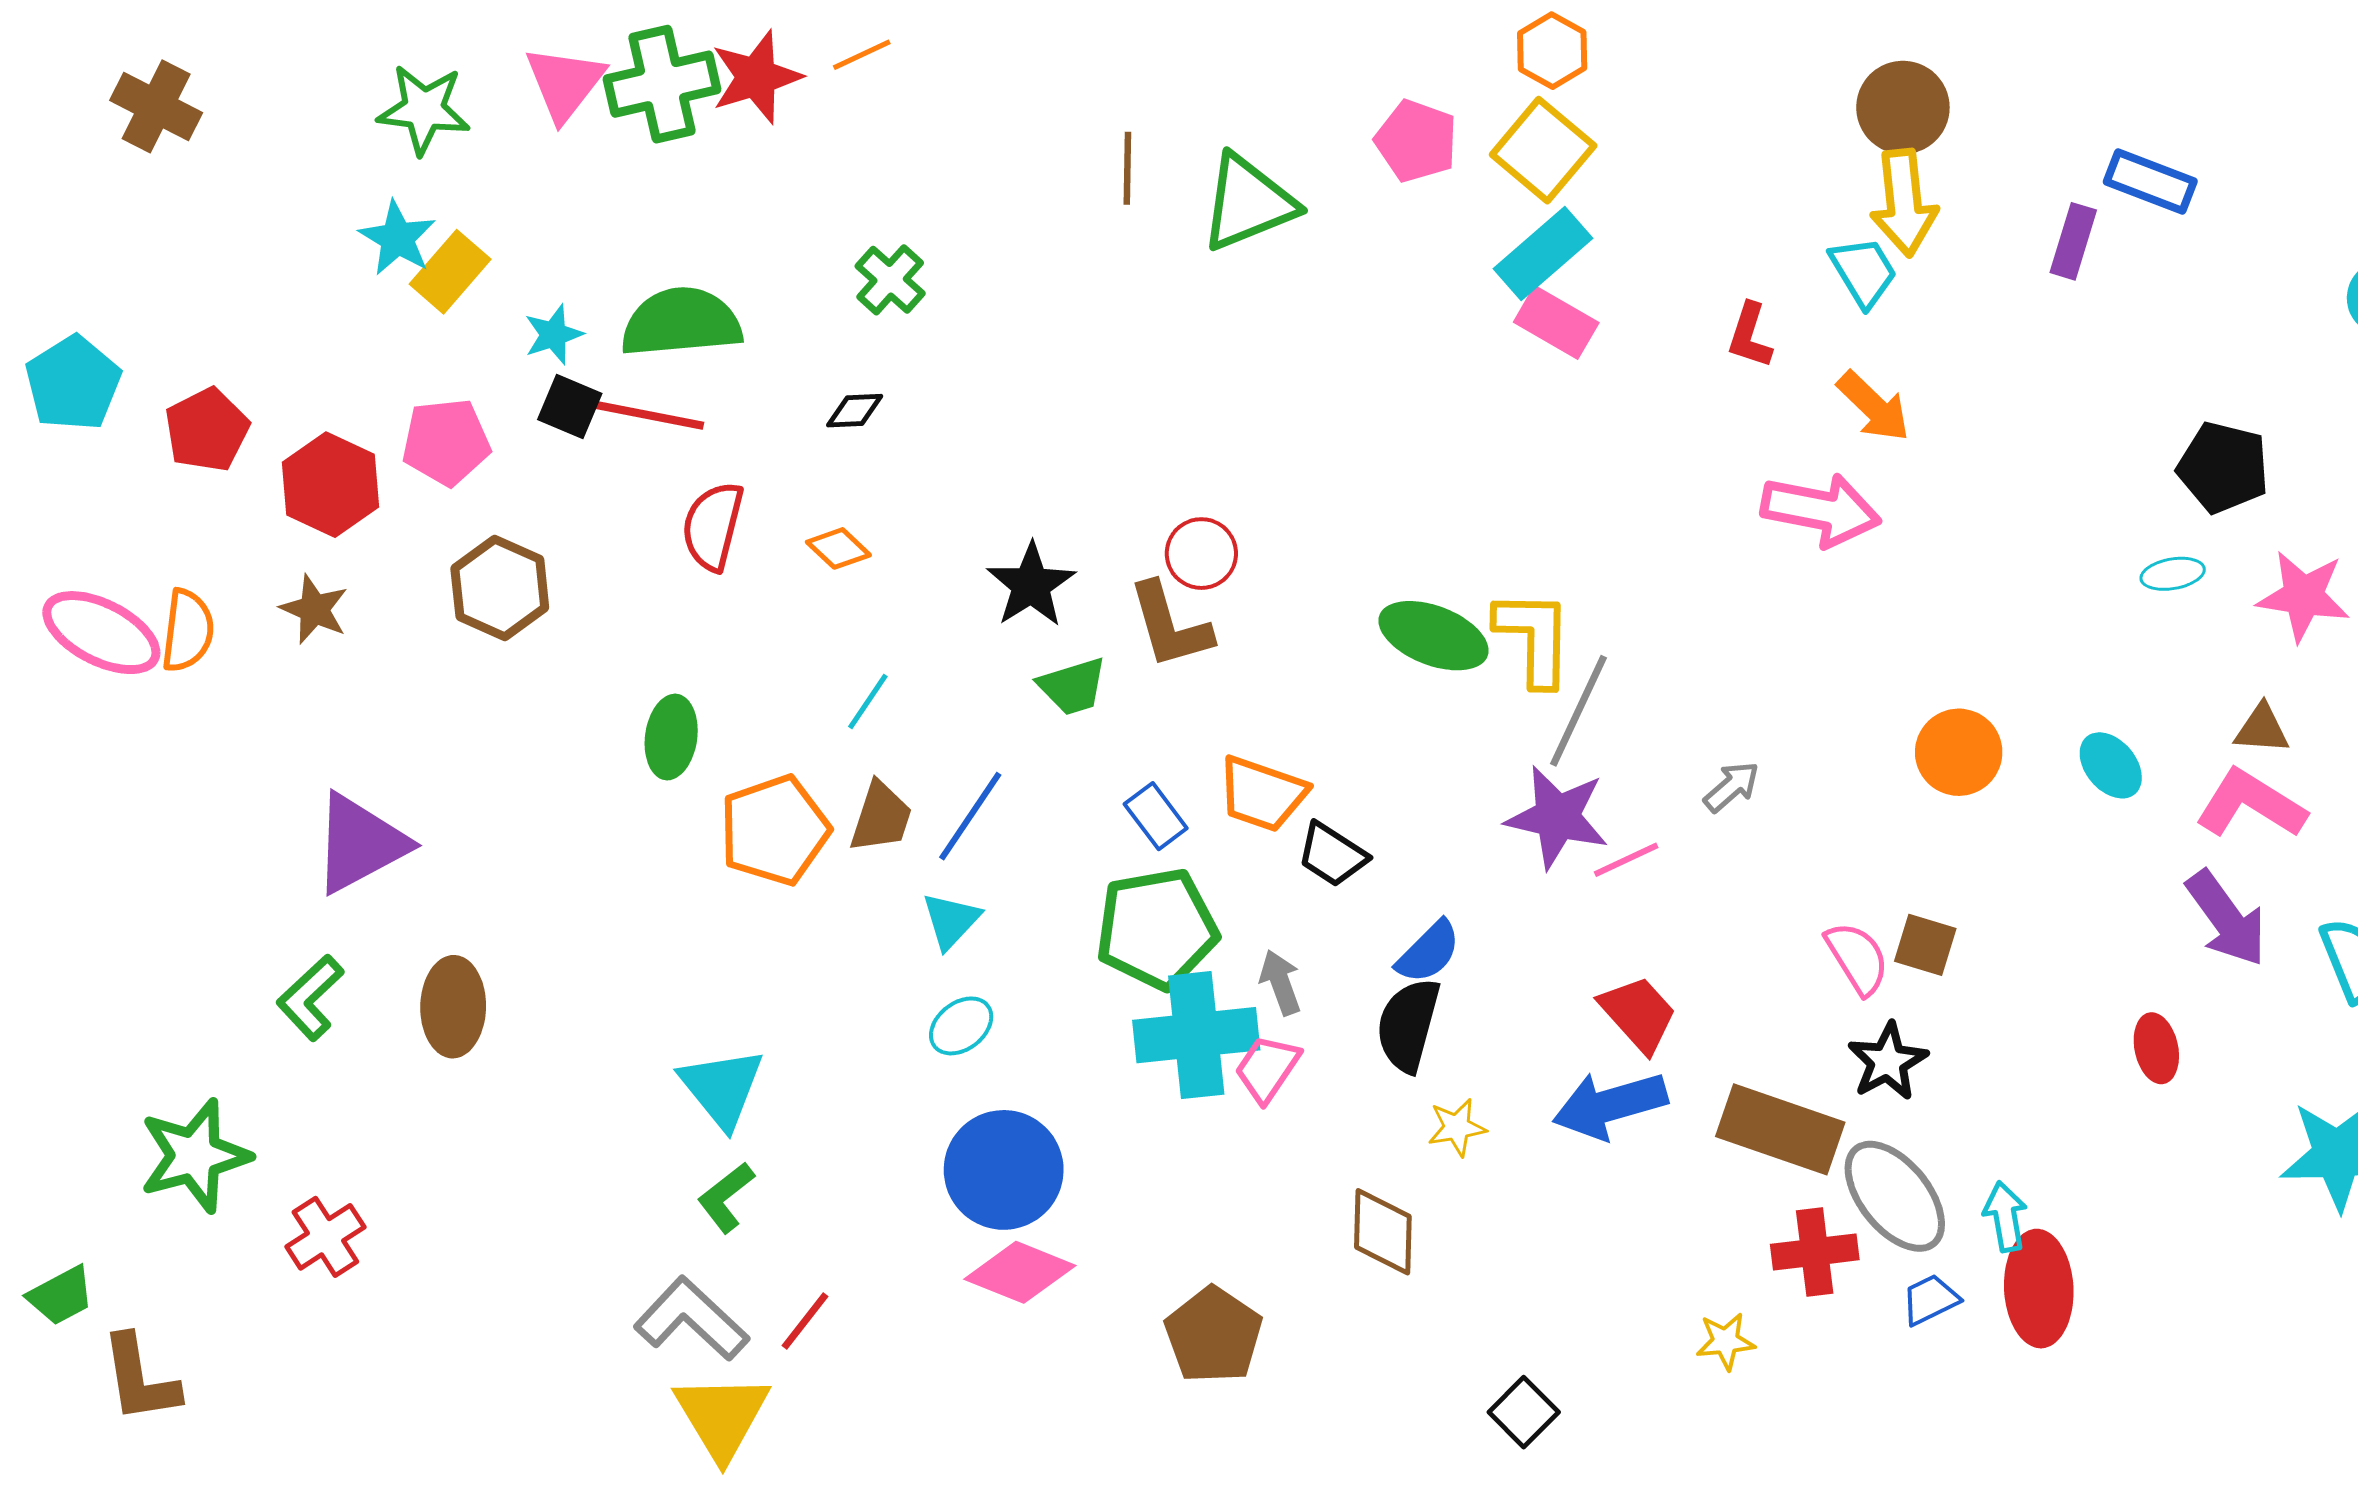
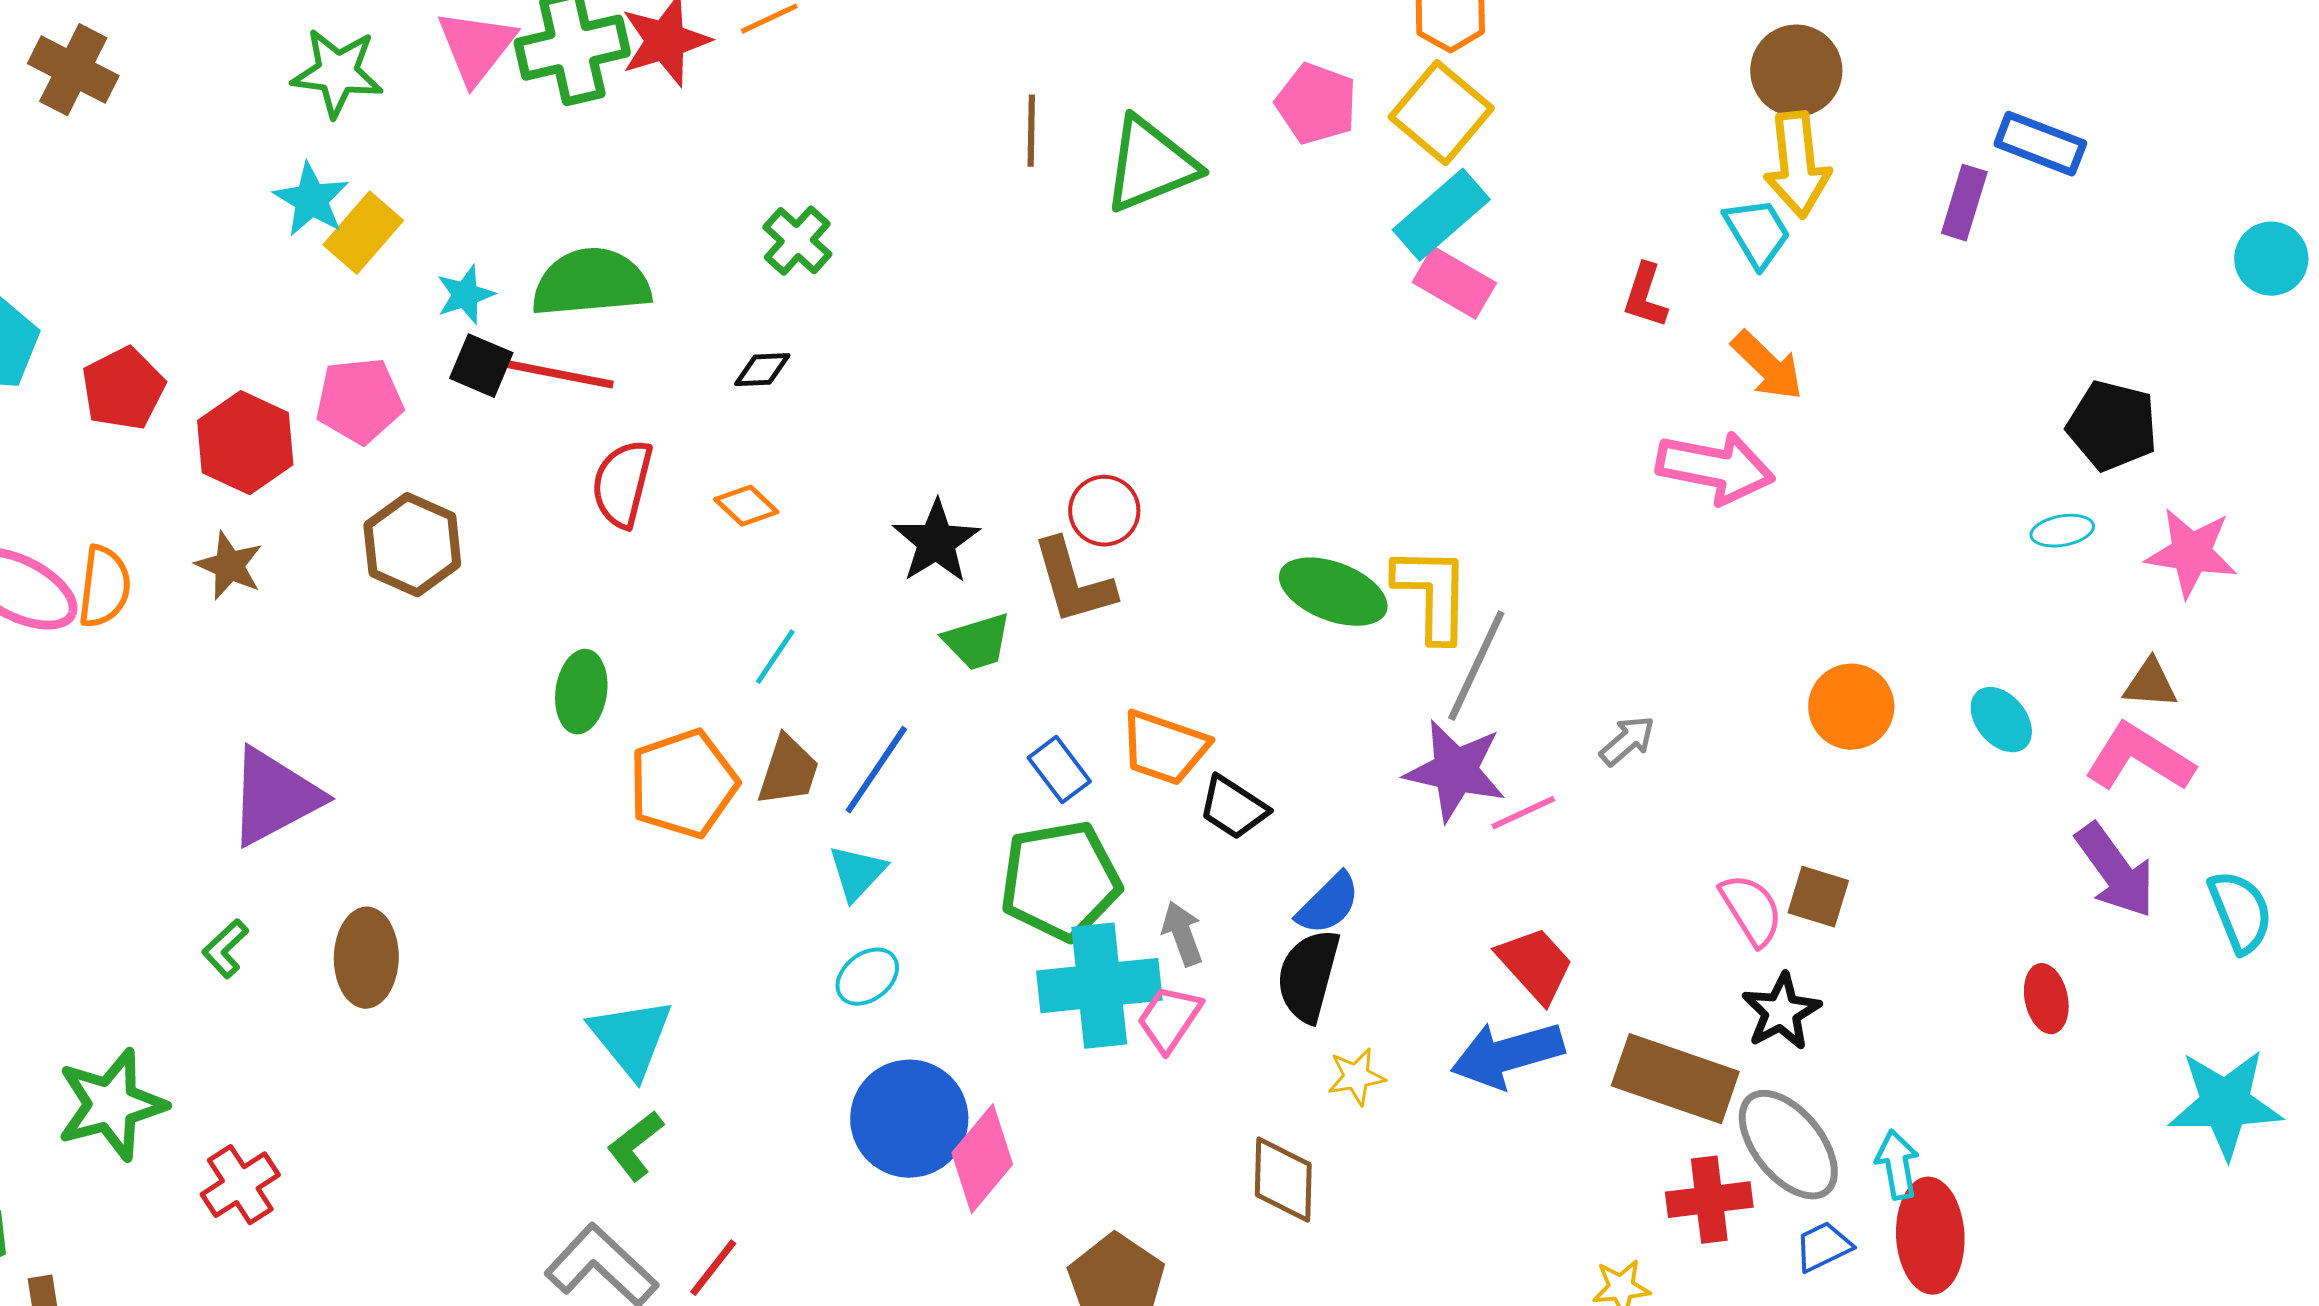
green L-shape: (310, 998) -> (225, 949), size x0.7
pink diamond: (1020, 1272) -> (982, 1159), moved, turned -72

